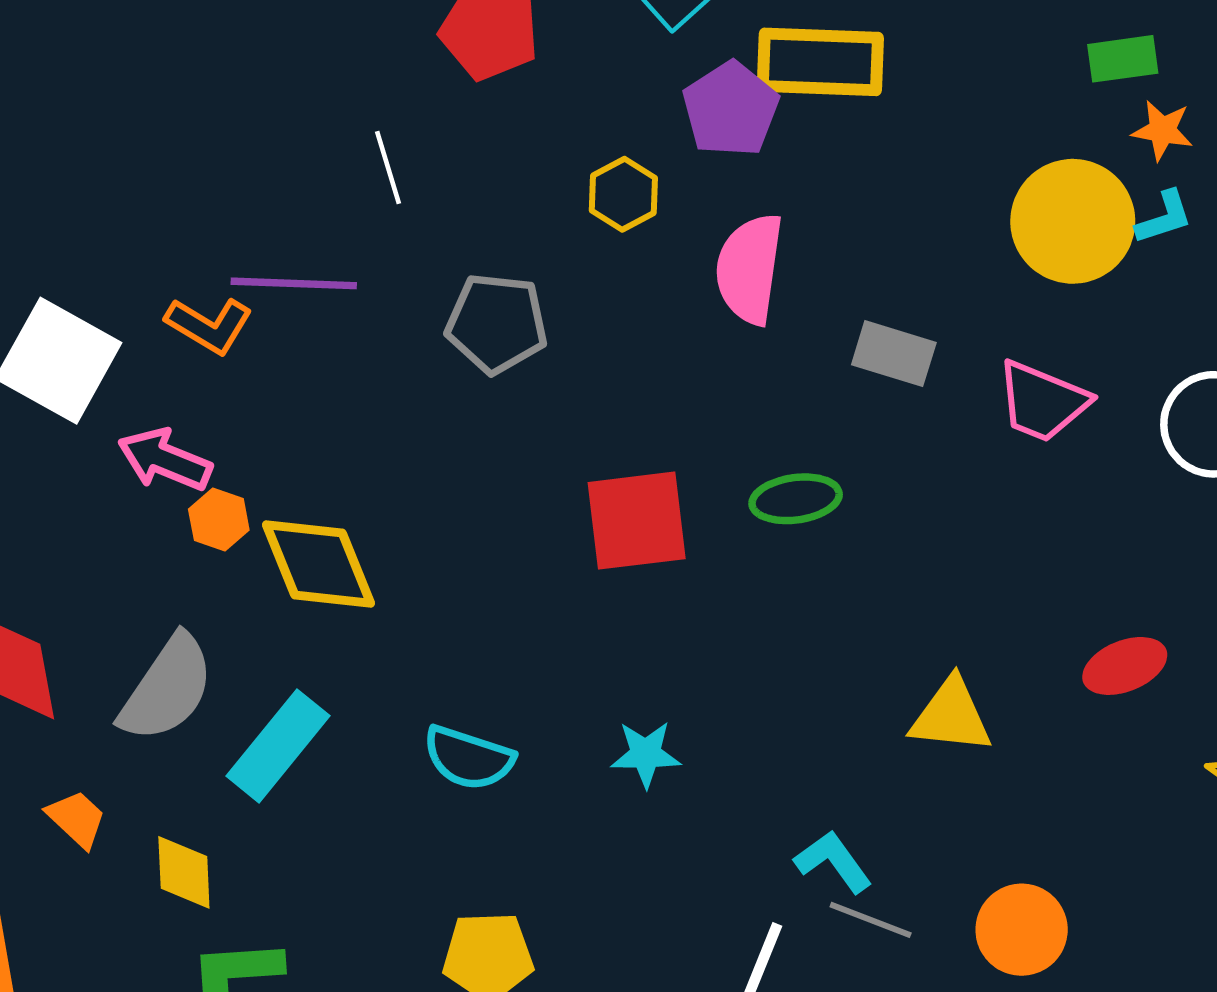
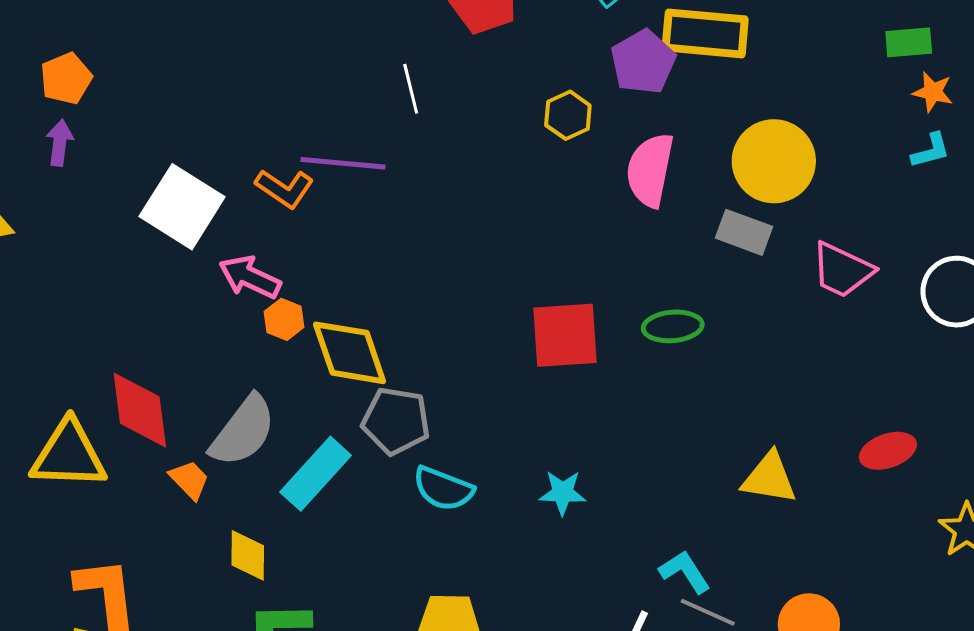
yellow circle: (1073, 221) -> (774, 161), moved
gray pentagon: (497, 323) -> (396, 421), moved
orange trapezoid: (77, 819) -> (189, 480), moved

